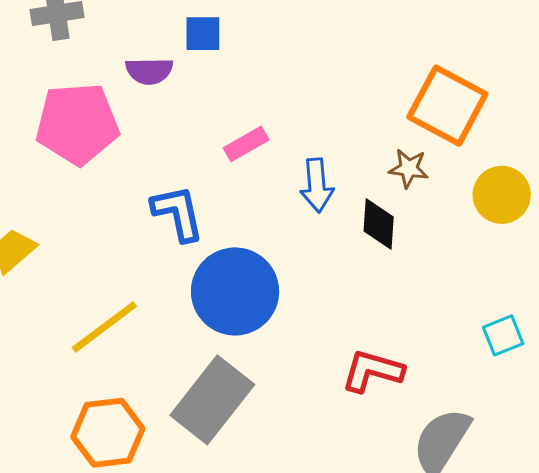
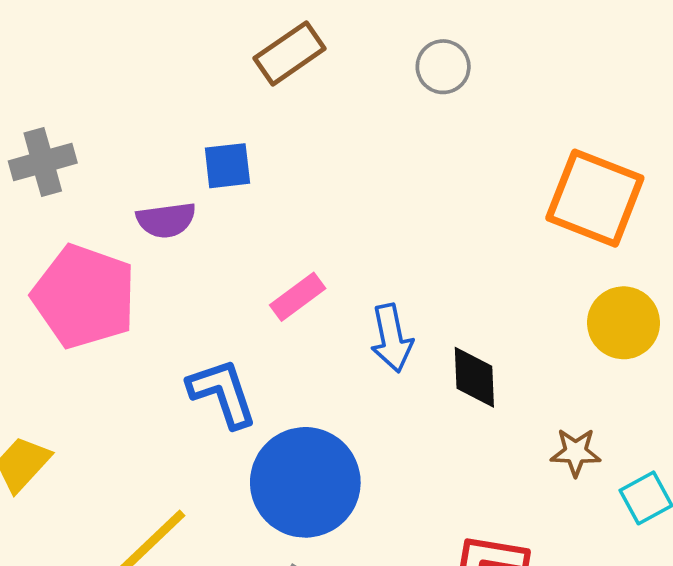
orange square: (447, 106) -> (595, 198), moved
pink pentagon: (77, 124) -> (84, 296), turned 30
brown star: (409, 168) -> (576, 452), moved

